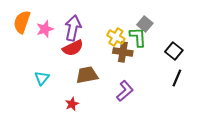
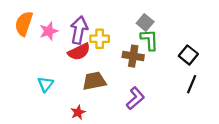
gray square: (145, 24) -> (145, 22), moved
yellow cross: (116, 37) -> (100, 39), moved, turned -30

